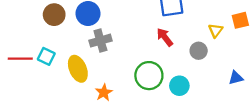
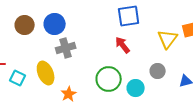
yellow triangle: (215, 30) -> (168, 39), size x1.5
gray circle: (199, 51) -> (158, 71), moved
cyan square: (46, 56) -> (18, 78), moved

